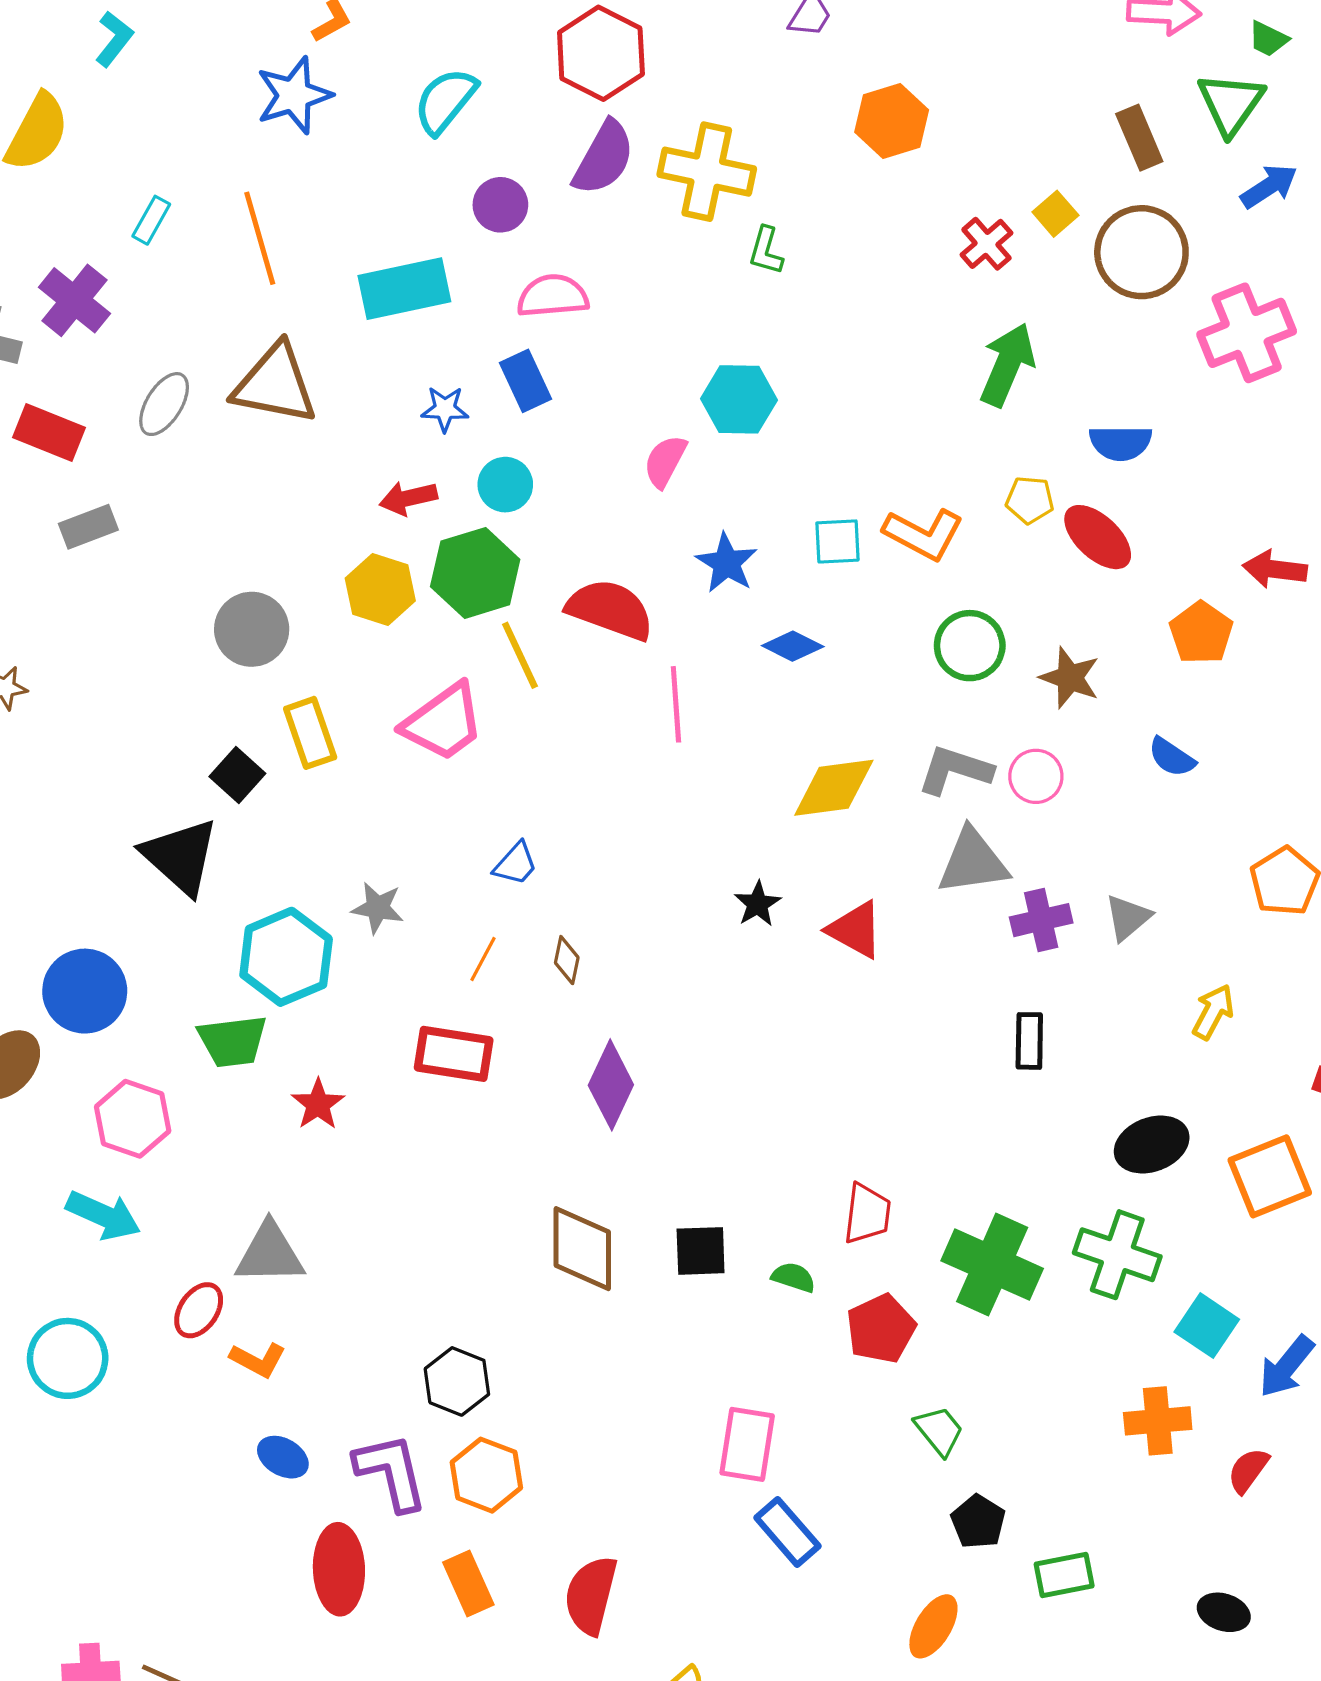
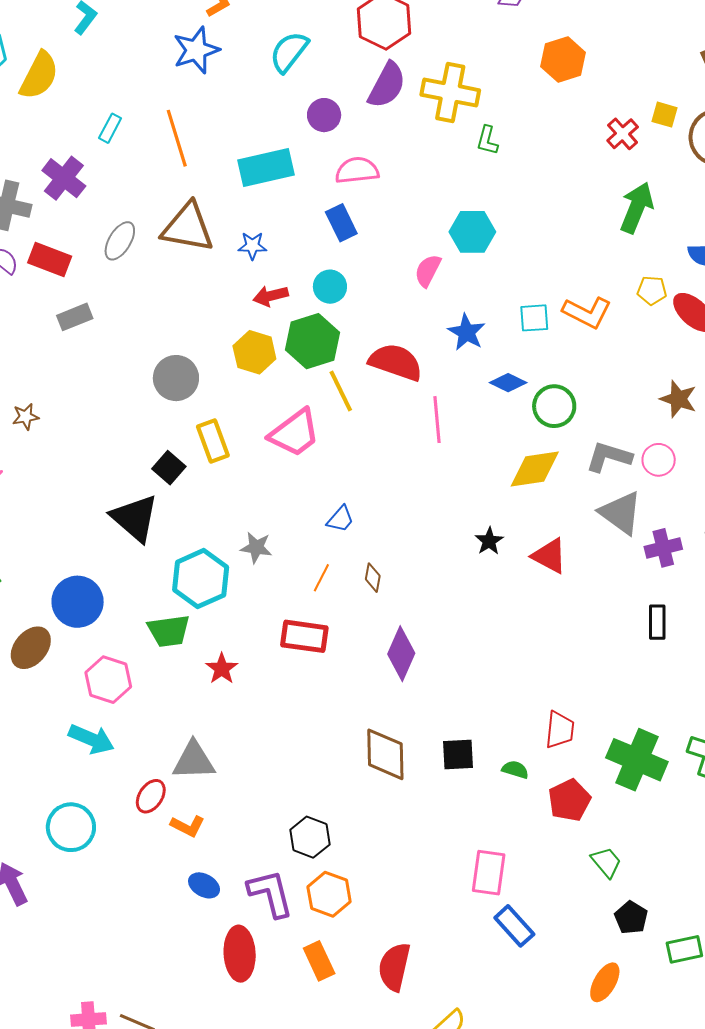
yellow square: (1055, 214) -> (665, 115), turned -32
blue star: (445, 409) -> (252, 246), moved
green circle: (970, 646) -> (554, 406), moved
gray triangle: (973, 862) -> (621, 513), turned 45

